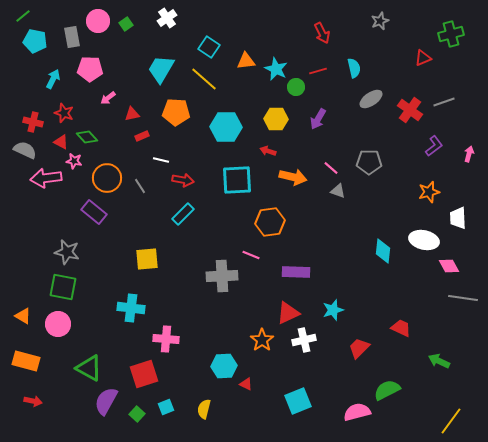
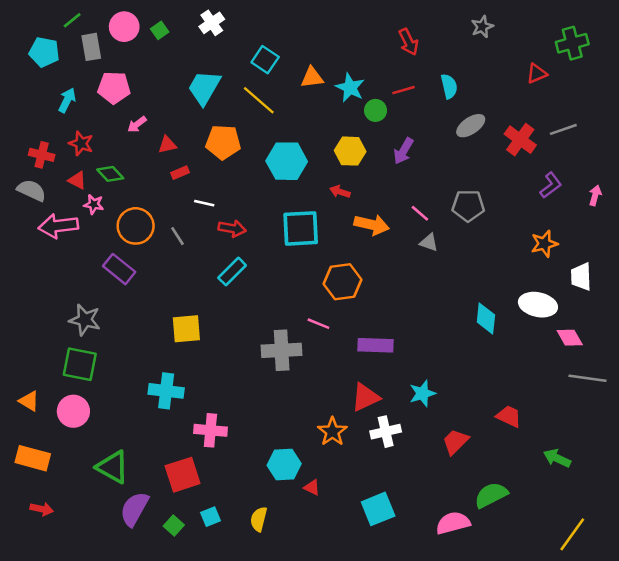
green line: (23, 16) -> (72, 20), moved

